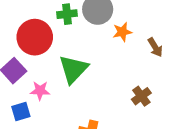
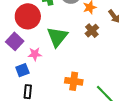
brown cross: (141, 96) -> (92, 31), moved

